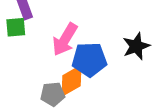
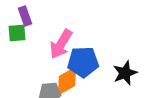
black star: (136, 46) -> (125, 73), moved

